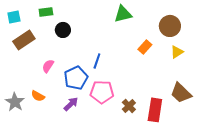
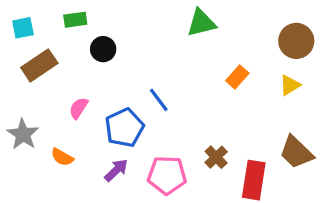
brown circle: (170, 26) -> (296, 41), moved
blue line: (97, 61) -> (159, 100), turned -56
pink pentagon: (102, 92) -> (167, 175), moved
gray star: (15, 102) -> (23, 134), moved
brown cross: (129, 106) -> (216, 157), moved

